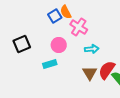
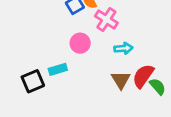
black square: (22, 44) -> (33, 81), moved
cyan rectangle: (50, 64) -> (58, 69), moved

